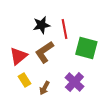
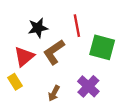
black star: (41, 25) -> (38, 28), moved
yellow rectangle: (24, 80) -> (15, 82), moved

